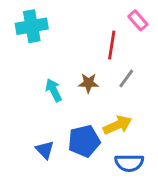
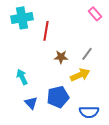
red line: (112, 45) -> (46, 31), moved
cyan arrow: (54, 90) -> (22, 77), moved
yellow arrow: (118, 125) -> (80, 75), moved

